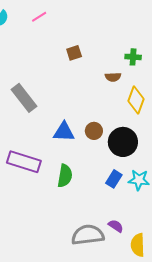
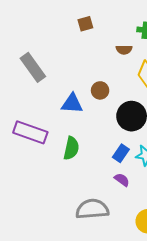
brown circle: (94, 131) -> (100, 90), moved
purple semicircle: (116, 226) -> (122, 180), moved

